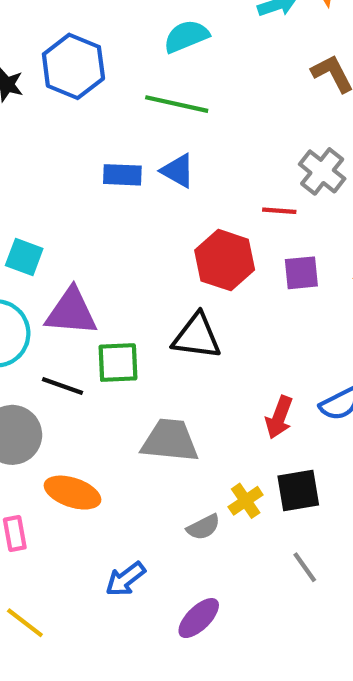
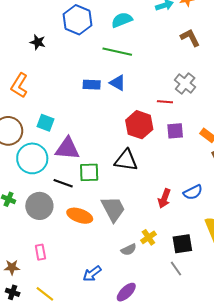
blue hexagon: (73, 66) -> (78, 20), moved
gray trapezoid: (170, 441) -> (113, 209), turned 56
black square: (298, 491) -> (182, 244), moved
orange ellipse: (72, 493) -> (80, 216), moved

